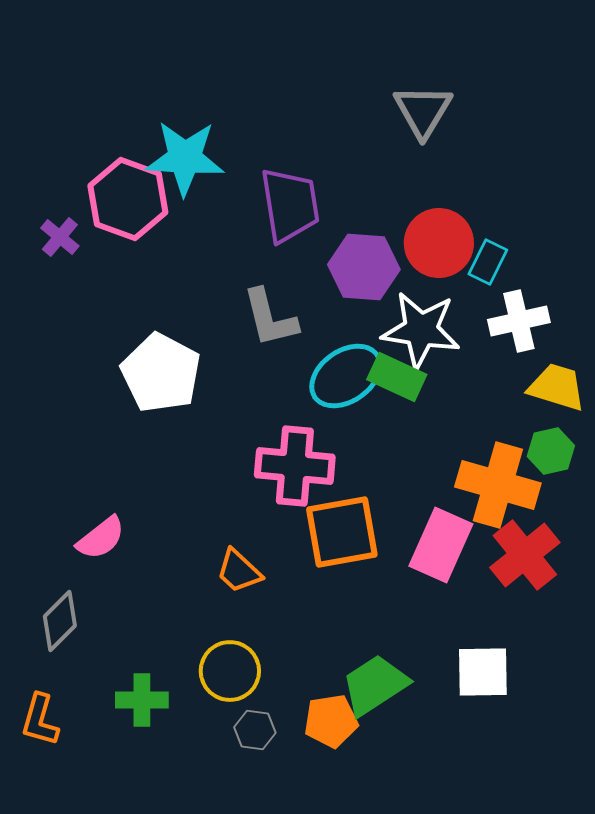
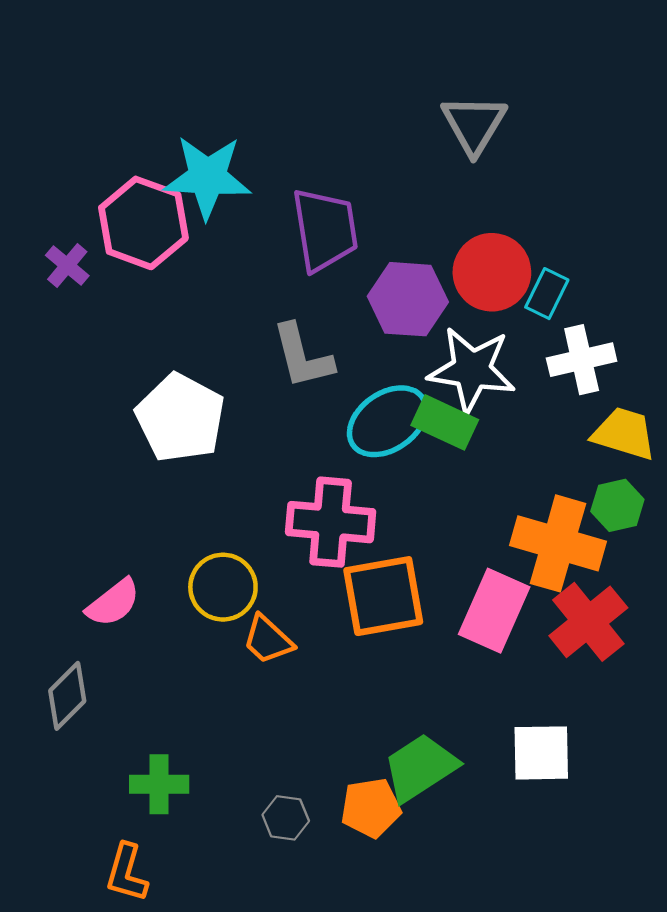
yellow circle: (230, 671) -> (223, 587), moved
orange L-shape: (40, 720) -> (127, 873), moved

